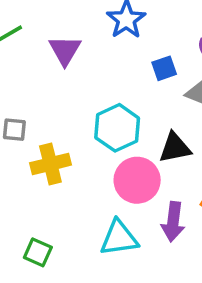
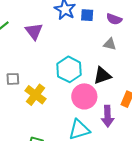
blue square: (164, 68) -> (87, 15), moved, turned 32
yellow cross: (50, 164) -> (35, 95), turned -30

